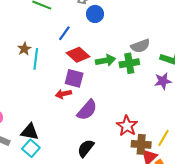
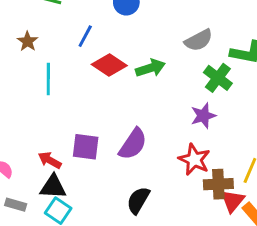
brown star: (24, 49) -> (28, 41), moved
green cross: (129, 63) -> (218, 78), moved, turned -36
purple square: (74, 78) -> (86, 147), moved
purple star: (163, 81) -> (203, 116), moved
red arrow: (63, 94) -> (50, 160), moved, turned 49

